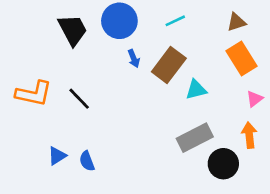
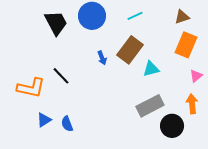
blue arrow: (134, 58) -> (102, 58), moved
orange rectangle: (242, 58) -> (186, 45), turned 55
orange L-shape: (34, 94) -> (31, 88), moved

